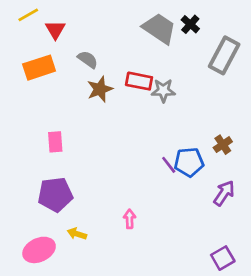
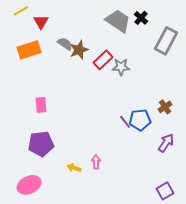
red rectangle: (139, 81) -> (103, 60), turned -54
brown star: (100, 89) -> (79, 50), moved
yellow arrow: (77, 234) -> (74, 168), moved

